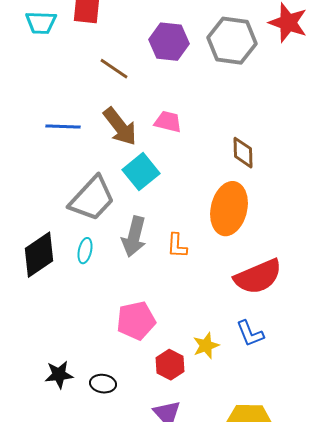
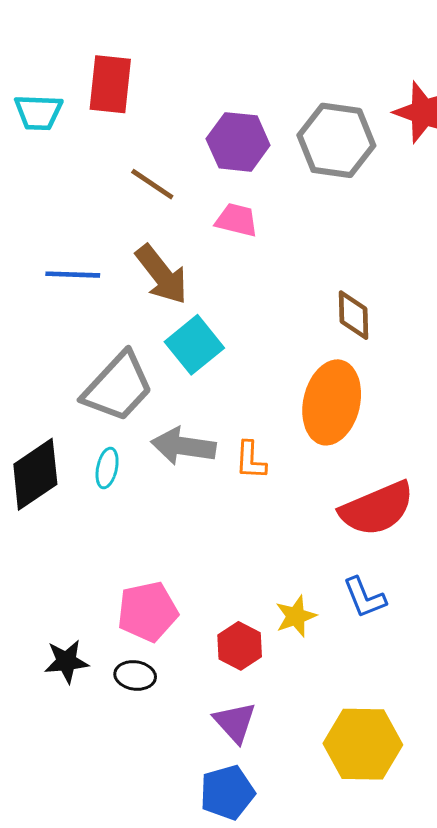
pink trapezoid: (168, 122) -> (237, 220), moved
gray arrow: (134, 237) -> (183, 446), turned 84
pink pentagon: (136, 321) -> (148, 612), moved

